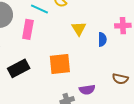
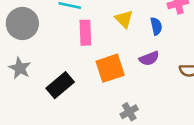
pink rectangle: (28, 29) -> (85, 33), moved
purple semicircle: (87, 90) -> (149, 58), moved

